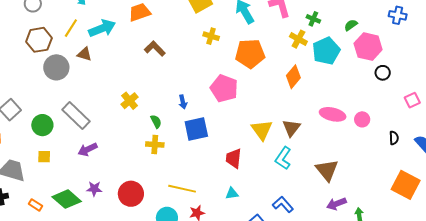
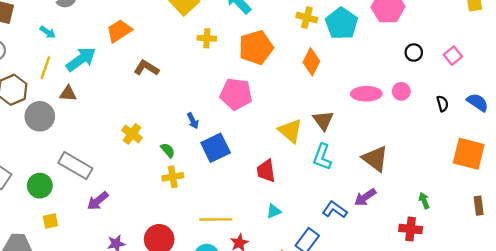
black circle: (383, 73) -> (414, 53), moved
purple arrow: (336, 204) -> (365, 197), moved

